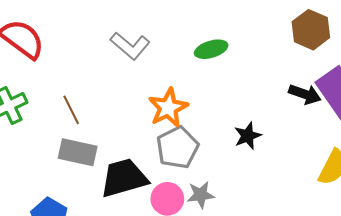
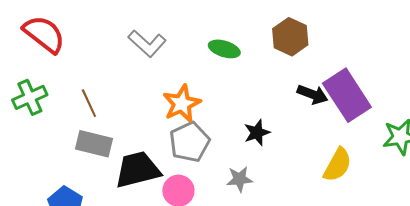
brown hexagon: (311, 30) -> (290, 37), moved
green ellipse: (211, 49) -> (224, 49), turned 32
gray star: (201, 195) -> (240, 179), moved

